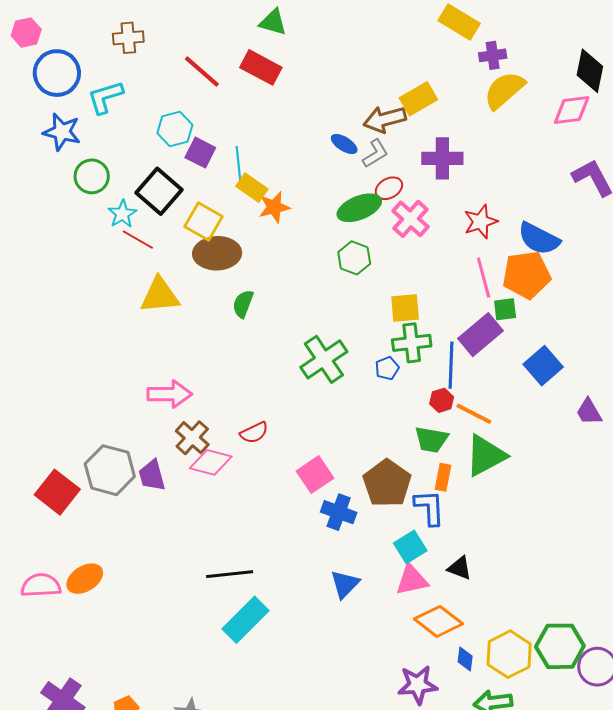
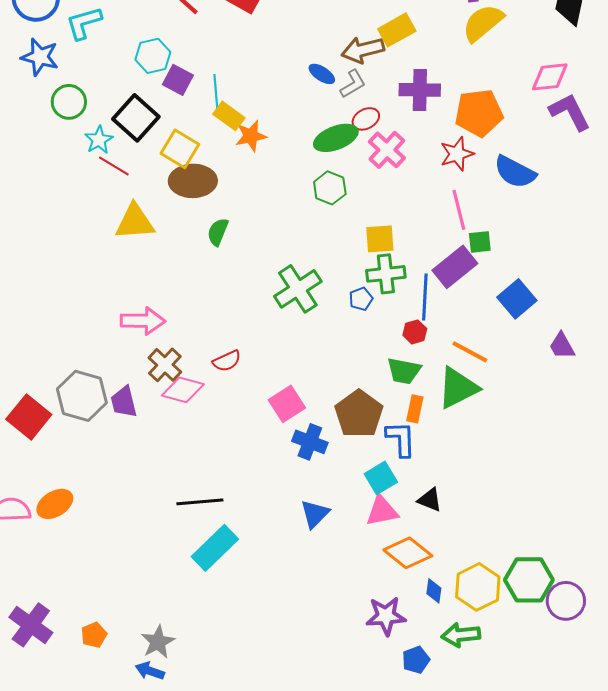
pink diamond: (572, 110) -> (550, 77), moved
orange pentagon: (526, 275) -> (479, 113), moved
orange line: (474, 414) -> (470, 352), moved

